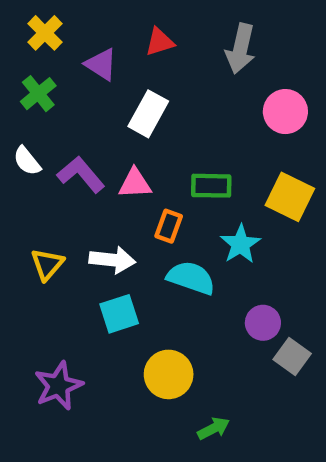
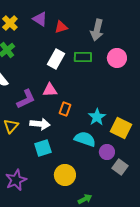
purple triangle: (101, 64) -> (40, 19), moved
purple L-shape: (81, 174) -> (26, 99), moved, turned 105
green rectangle: (211, 186) -> (83, 57), moved
yellow square: (290, 197) -> (121, 128), moved
cyan semicircle: (191, 278) -> (85, 139), moved

